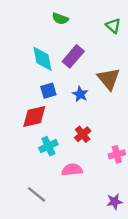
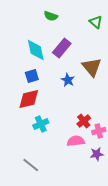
blue square: (48, 91) -> (32, 76), moved
red cross: (83, 134) -> (84, 121), moved
pink semicircle: (72, 170) -> (76, 141), moved
purple star: (114, 202) -> (97, 154), moved

